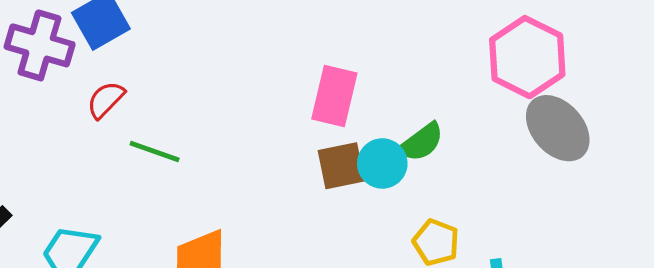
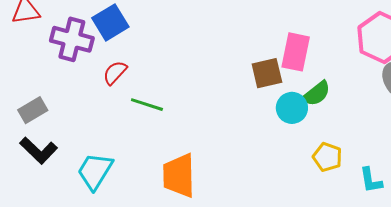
pink rectangle: (334, 96) -> (296, 52), moved
brown square: (341, 166) -> (267, 73), moved

